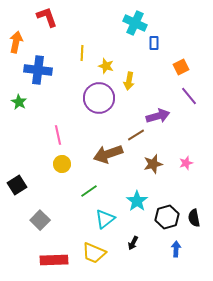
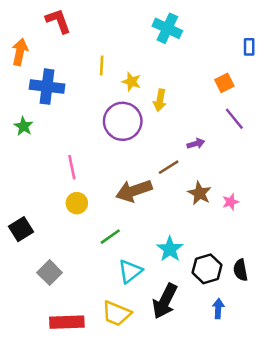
blue rectangle: (154, 43) -> (249, 47), moved
purple arrow: (158, 116) -> (196, 144), size x0.6
brown star: (153, 164) -> (200, 193), moved, turned -30
black arrow: (133, 243) -> (165, 301), size x2.0

